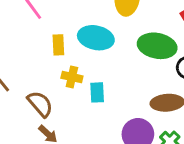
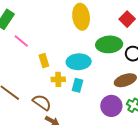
cyan ellipse: (96, 38) -> (79, 62), moved
cyan rectangle: (97, 92) -> (77, 85), turned 32

